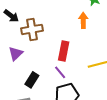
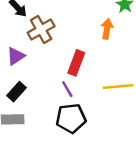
brown cross: (32, 29) -> (41, 30), turned -30
black rectangle: (32, 80) -> (17, 92), moved

